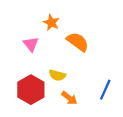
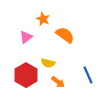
pink triangle: (31, 44) -> (26, 37), turned 32
blue line: (105, 90) -> (88, 75), turned -48

